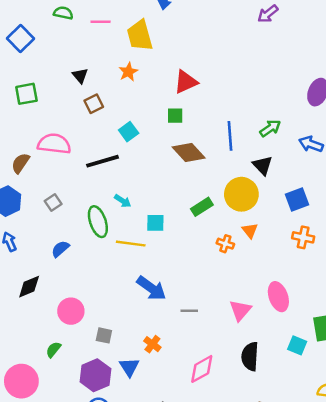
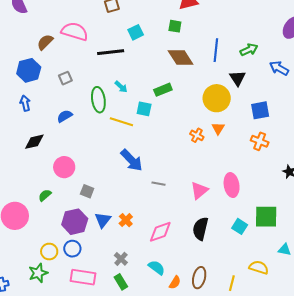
green rectangle: (202, 207) -> (163, 90), moved
orange cross: (152, 344) -> (126, 220), moved

